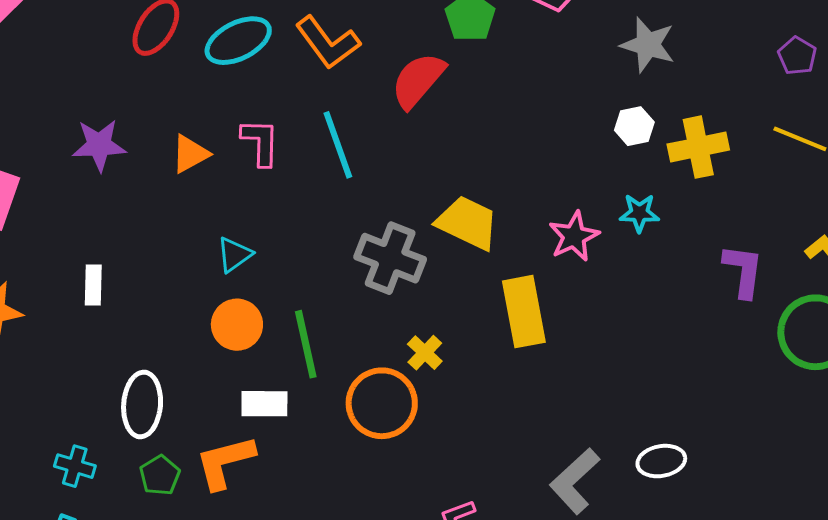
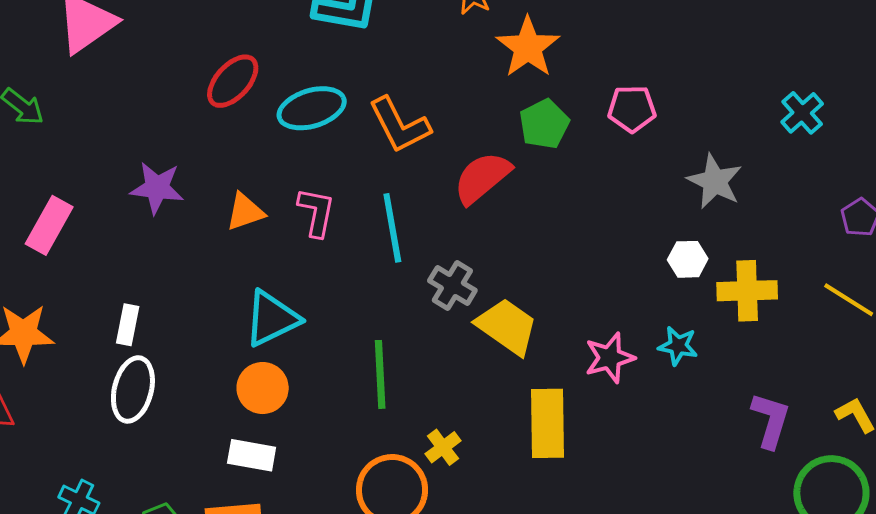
cyan triangle: (234, 255) -> (272, 319), size x1.6
gray cross: (390, 258) -> (452, 285), moved, size x0.7
green line: (306, 344) -> (380, 374), moved
white ellipse: (142, 404) -> (133, 389), moved
white rectangle: (264, 404) -> (252, 455), moved

